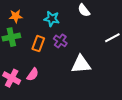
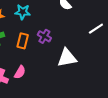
cyan star: (52, 19) -> (23, 12), moved

